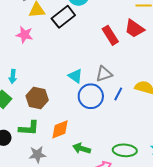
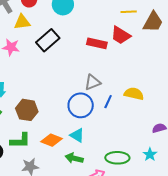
black rectangle: (63, 17) -> (48, 40), moved
red rectangle: (110, 35) -> (97, 43), turned -42
cyan triangle: (75, 76) -> (77, 135), moved
orange diamond: (60, 129) -> (51, 140), turned 45

